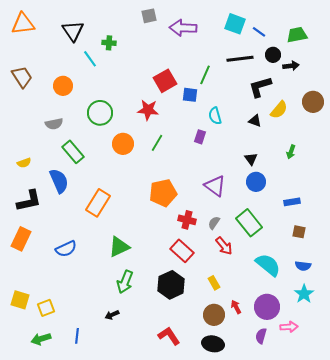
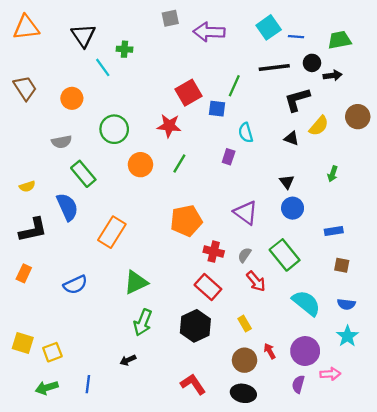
cyan square: (235, 24) -> (269, 27), turned 35
blue line: (259, 32) -> (296, 37), turned -32
orange rectangle: (21, 239) -> (24, 273), size x0.7

